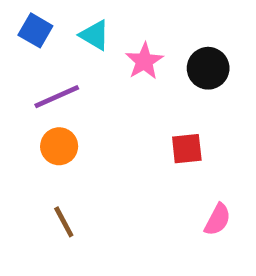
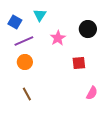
blue square: (35, 30) -> (15, 22), moved
cyan triangle: (95, 35) -> (40, 15), turned 32
pink star: (144, 61) -> (58, 38), moved

